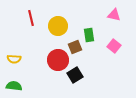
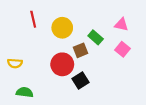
pink triangle: (114, 15) -> (121, 25), moved
green rectangle: (89, 35) -> (96, 37), turned -40
green semicircle: (14, 86) -> (25, 92), moved

